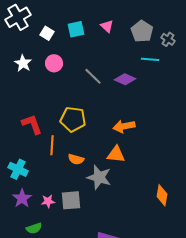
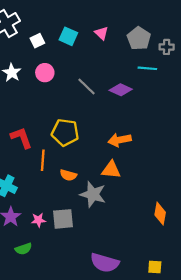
cyan square: (76, 29) -> (68, 36), turned 36
white square: (47, 33) -> (37, 41), turned 32
gray cross: (168, 39) -> (167, 47), turned -32

